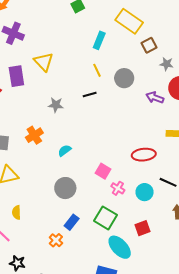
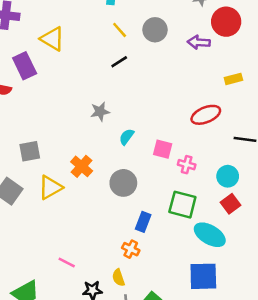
gray star: (56, 105) -> (100, 112), moved
orange cross: (34, 135) -> (82, 166), moved
cyan semicircle: (65, 151) -> (127, 137), moved
cyan circle: (145, 192) -> (228, 176), moved
yellow semicircle: (16, 212) -> (118, 278), moved

